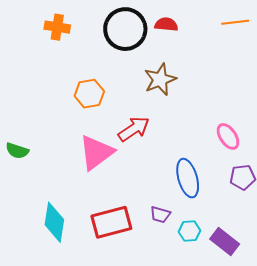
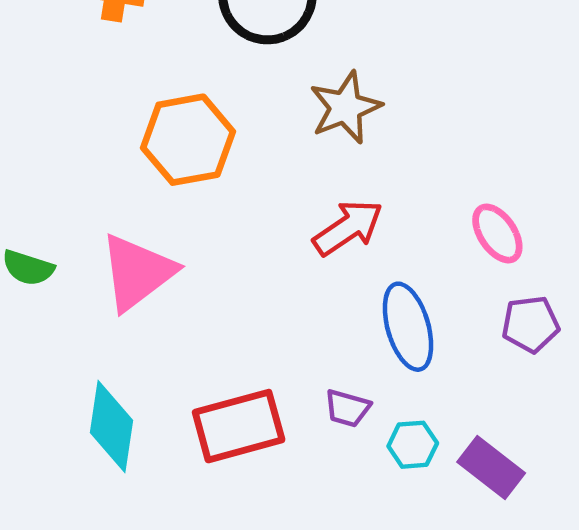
orange hexagon: (89, 94) -> (188, 140), size x1.4
red arrow: (134, 129) -> (348, 228), moved
pink triangle: (96, 153) -> (137, 272), moved

